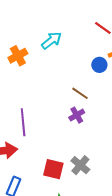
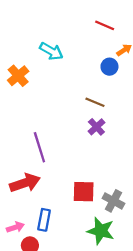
cyan arrow: (51, 41) -> (51, 51), turned 80
gray cross: (80, 165) -> (113, 201), moved

